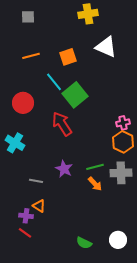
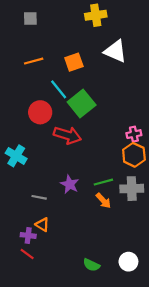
red circle: (23, 103) -> (40, 112), moved
red arrow: (62, 124) -> (67, 135), turned 140

